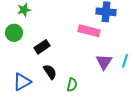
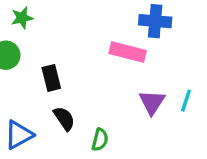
black rectangle: (42, 47) -> (51, 78), turned -70

